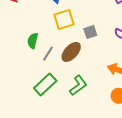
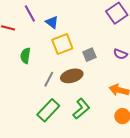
green semicircle: (33, 41) -> (25, 56), moved
brown ellipse: (71, 52) -> (72, 76), turned 35

